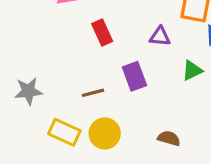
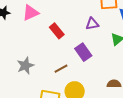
gray star: (28, 91) -> (25, 66), moved

